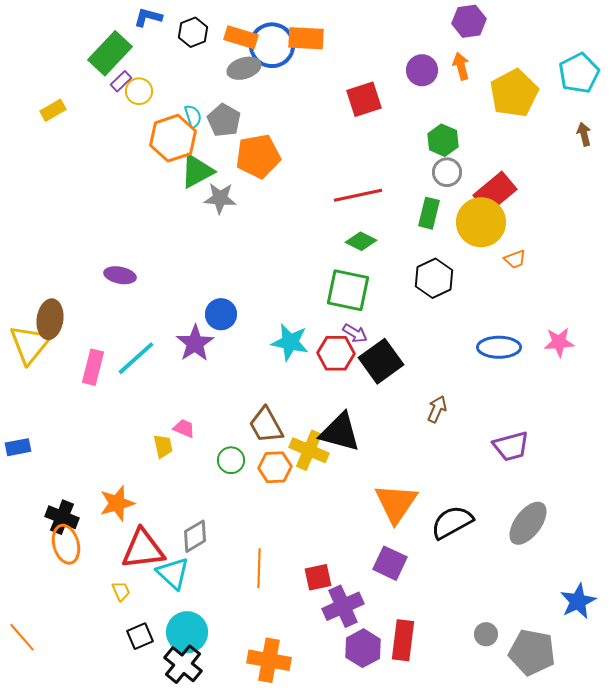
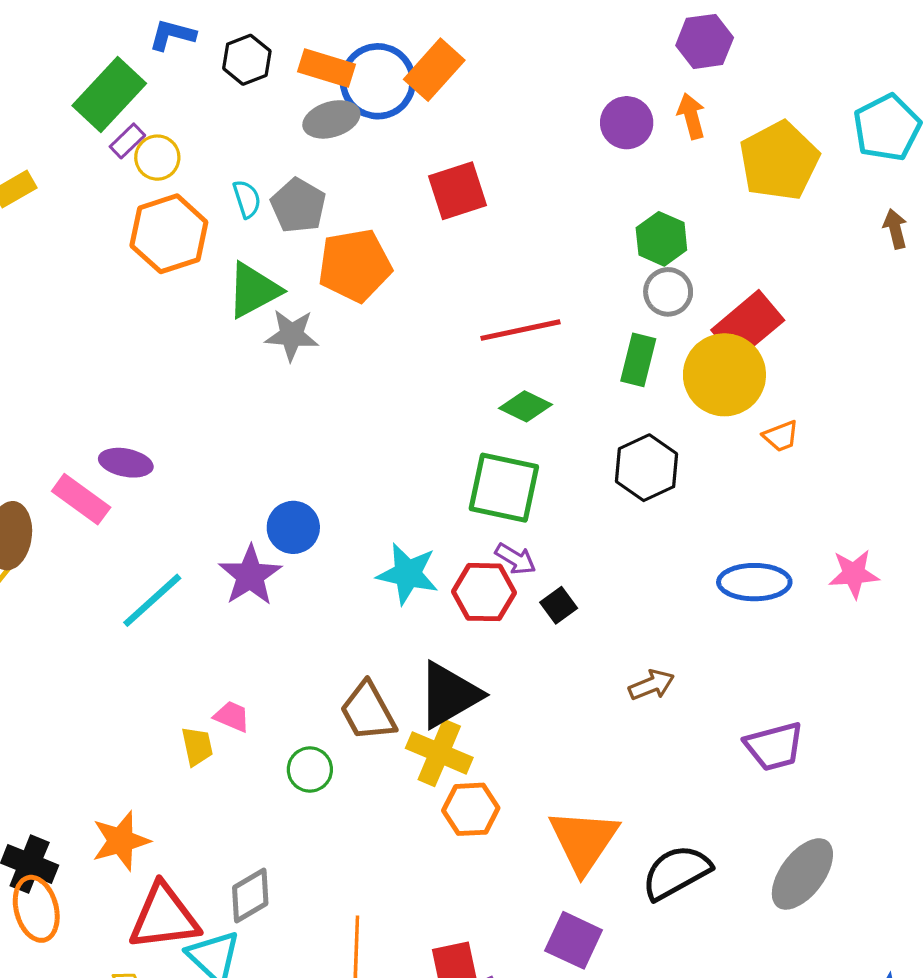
orange rectangle: (306, 38) -> (434, 70), turned -51
red square: (364, 99) -> (457, 191), moved
orange hexagon: (173, 138) -> (169, 234), moved
black square: (381, 361) -> (559, 605), size x0.5
pink rectangle: (93, 367) -> (81, 499), moved, turned -68
brown arrow: (437, 409) -> (652, 685), turned 44
black triangle: (340, 432) -> (449, 695), moved, turned -45
orange hexagon: (275, 467) -> (471, 809), moved

